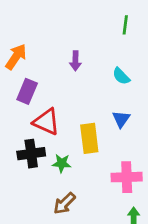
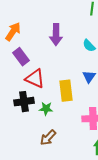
purple arrow: (75, 61) -> (56, 35), size x1.5
purple rectangle: (27, 91) -> (21, 57), turned -60

